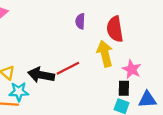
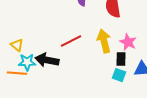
yellow arrow: (105, 54) -> (104, 41), moved
black arrow: (41, 75) -> (47, 60), moved

